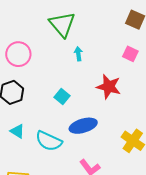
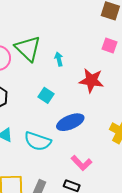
green triangle: (62, 24) -> (28, 48), moved
cyan arrow: (78, 54) -> (59, 59), moved

